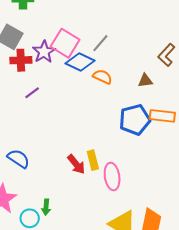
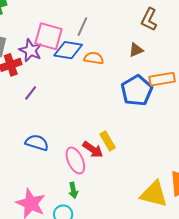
blue semicircle: (18, 159) -> (37, 143), moved
pink ellipse: (112, 176) -> (75, 161), moved
green arrow: (46, 207) -> (73, 190), moved

